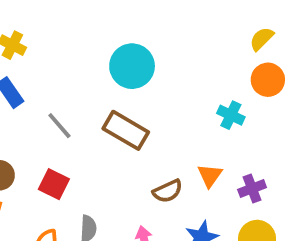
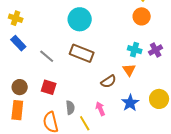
orange circle: (268, 80) -> (142, 16), moved
cyan cross: (231, 115) -> (135, 50), moved
purple cross: (252, 189) -> (156, 50), moved

